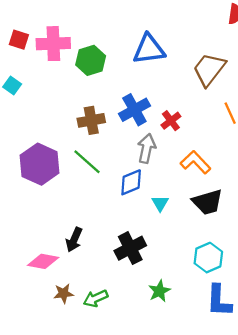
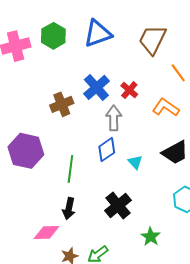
green hexagon: (91, 60) -> (53, 36), moved
green line: (87, 162) -> (70, 169), moved, turned 68
orange L-shape: (196, 162) -> (166, 107), moved

